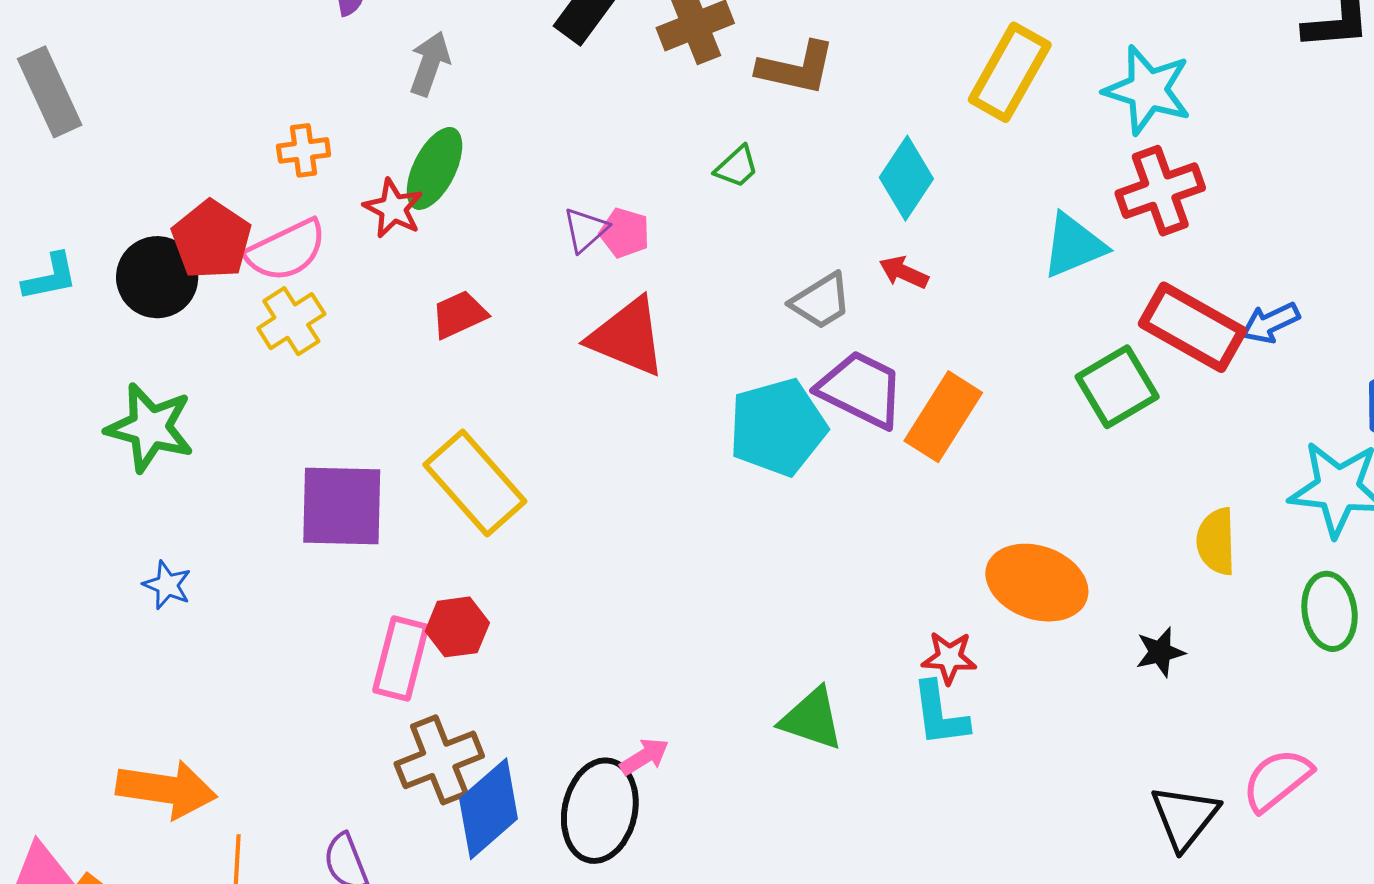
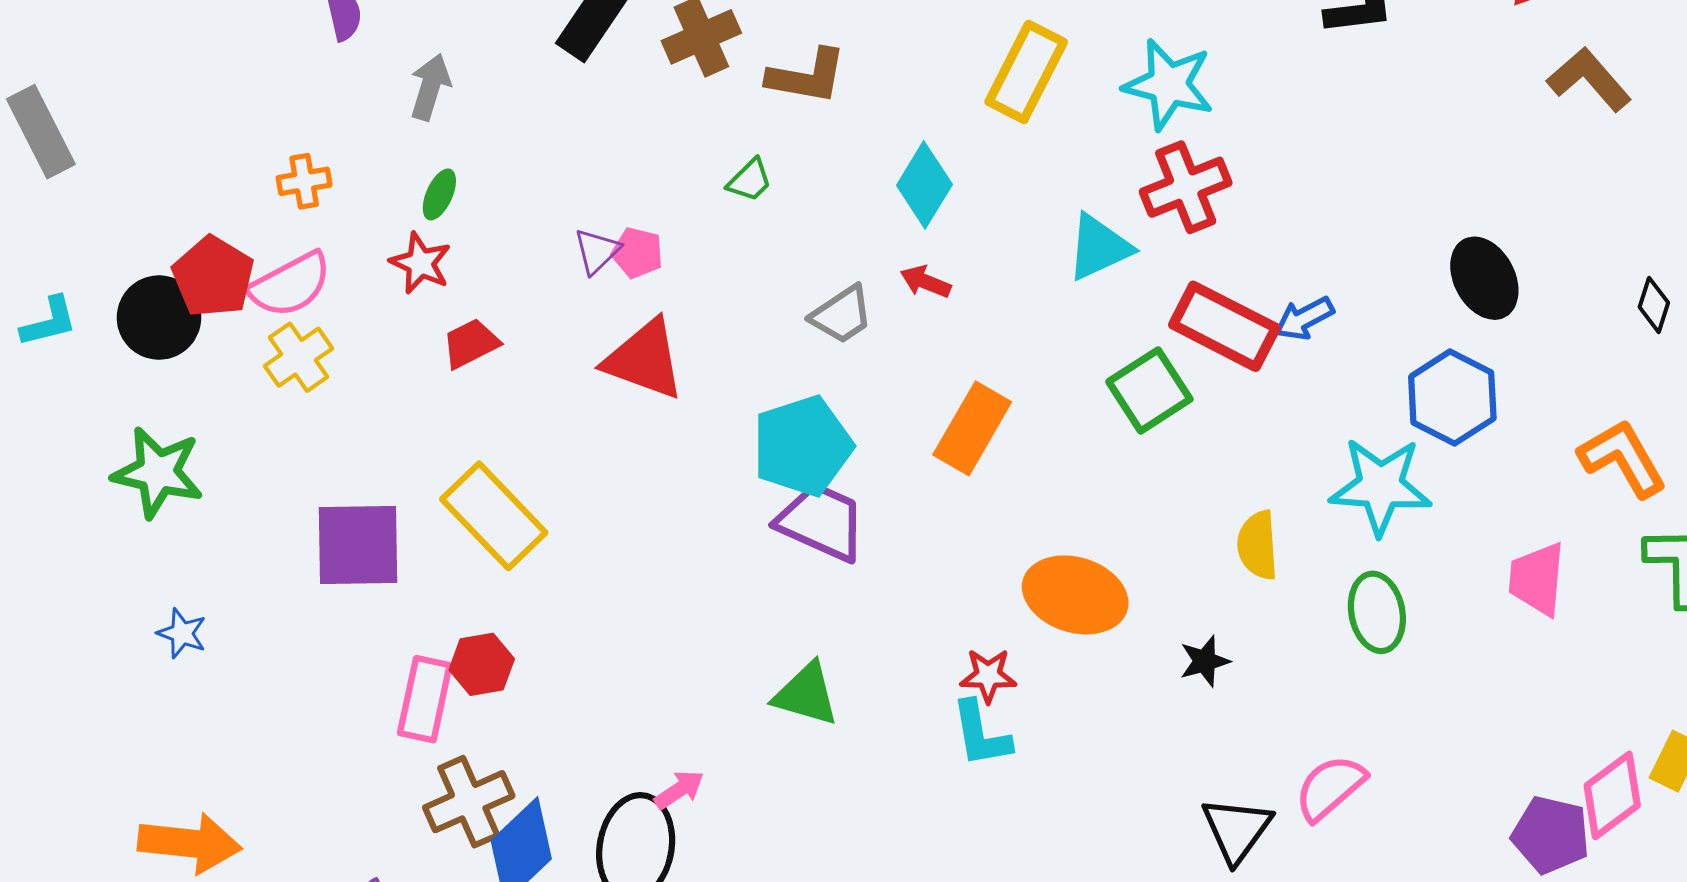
green ellipse: (434, 168) -> (439, 194), size x0.6
red star: (393, 208) -> (420, 263), moved
purple trapezoid: (861, 389) -> (821, 522), moved
green triangle: (812, 719) -> (806, 694), moved

